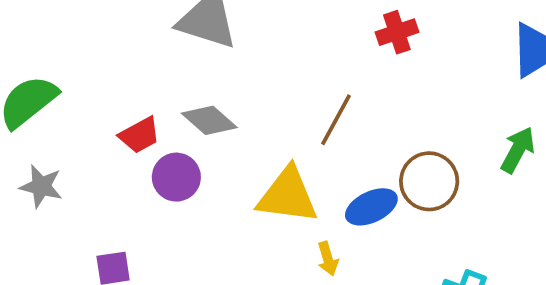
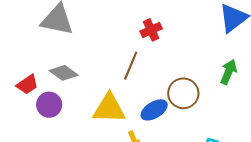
red cross: (397, 32) -> (151, 30), moved

